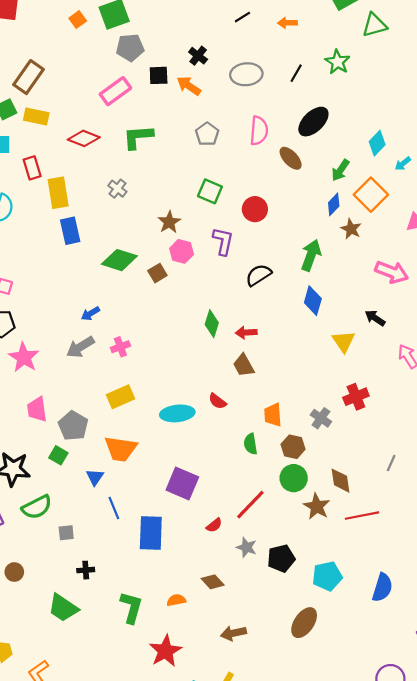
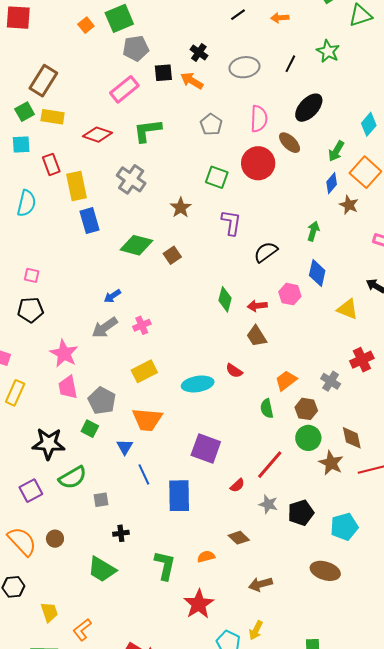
gray cross: (117, 189) -> (131, 179), size x1.6
red circle: (255, 209) -> (258, 163), moved, size x1.4
pink hexagon: (182, 251) -> (290, 294), moved
green arrow: (311, 255) -> (313, 231), size x0.7
yellow triangle: (344, 341) -> (348, 309), turned -30
pink star: (24, 357) -> (64, 354), moved
orange trapezoid: (273, 415) -> (286, 380), turned 60
brown ellipse: (304, 623) -> (325, 571), turned 76

